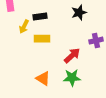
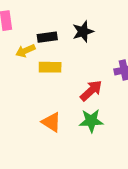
black star: (79, 13) -> (83, 32), moved
yellow arrow: (24, 27) -> (25, 51), turned 40

